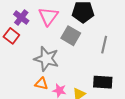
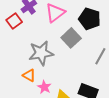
gray star: (46, 59) -> (41, 53), turned 30

